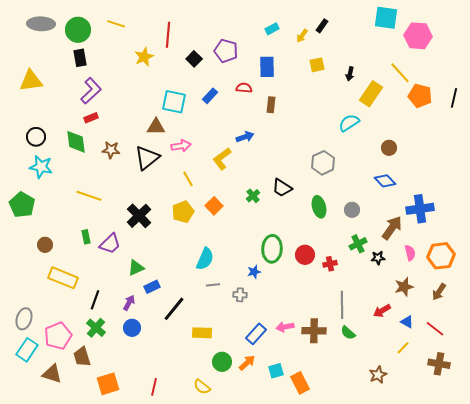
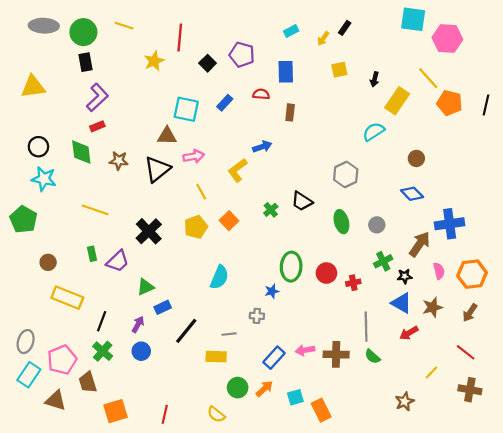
gray line: (213, 285) -> (229, 334), moved
blue triangle: (407, 322) -> (401, 303), moved, size x1.5

